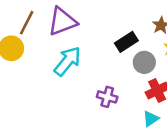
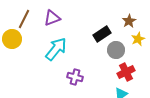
purple triangle: (62, 21) -> (52, 18), size x0.7
purple cross: (107, 97) -> (75, 77), moved

